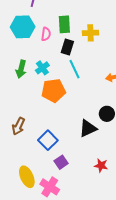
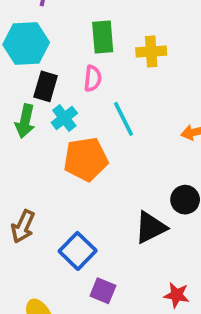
pink semicircle: (46, 34) -> (93, 78), moved
black rectangle: (67, 47) -> (46, 86), moved
purple square: (61, 162) -> (103, 291), turned -32

